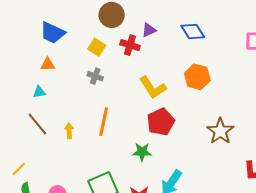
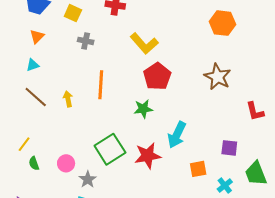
yellow square: (97, 47) -> (73, 13), moved
orange triangle: (48, 64) -> (37, 37), turned -35
orange hexagon: (197, 77) -> (223, 23), moved

